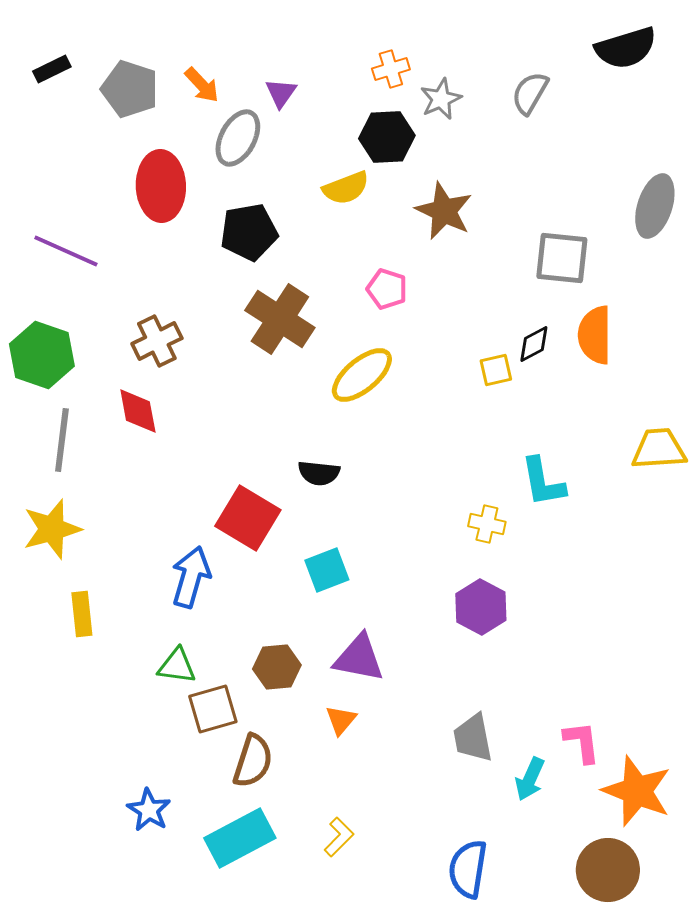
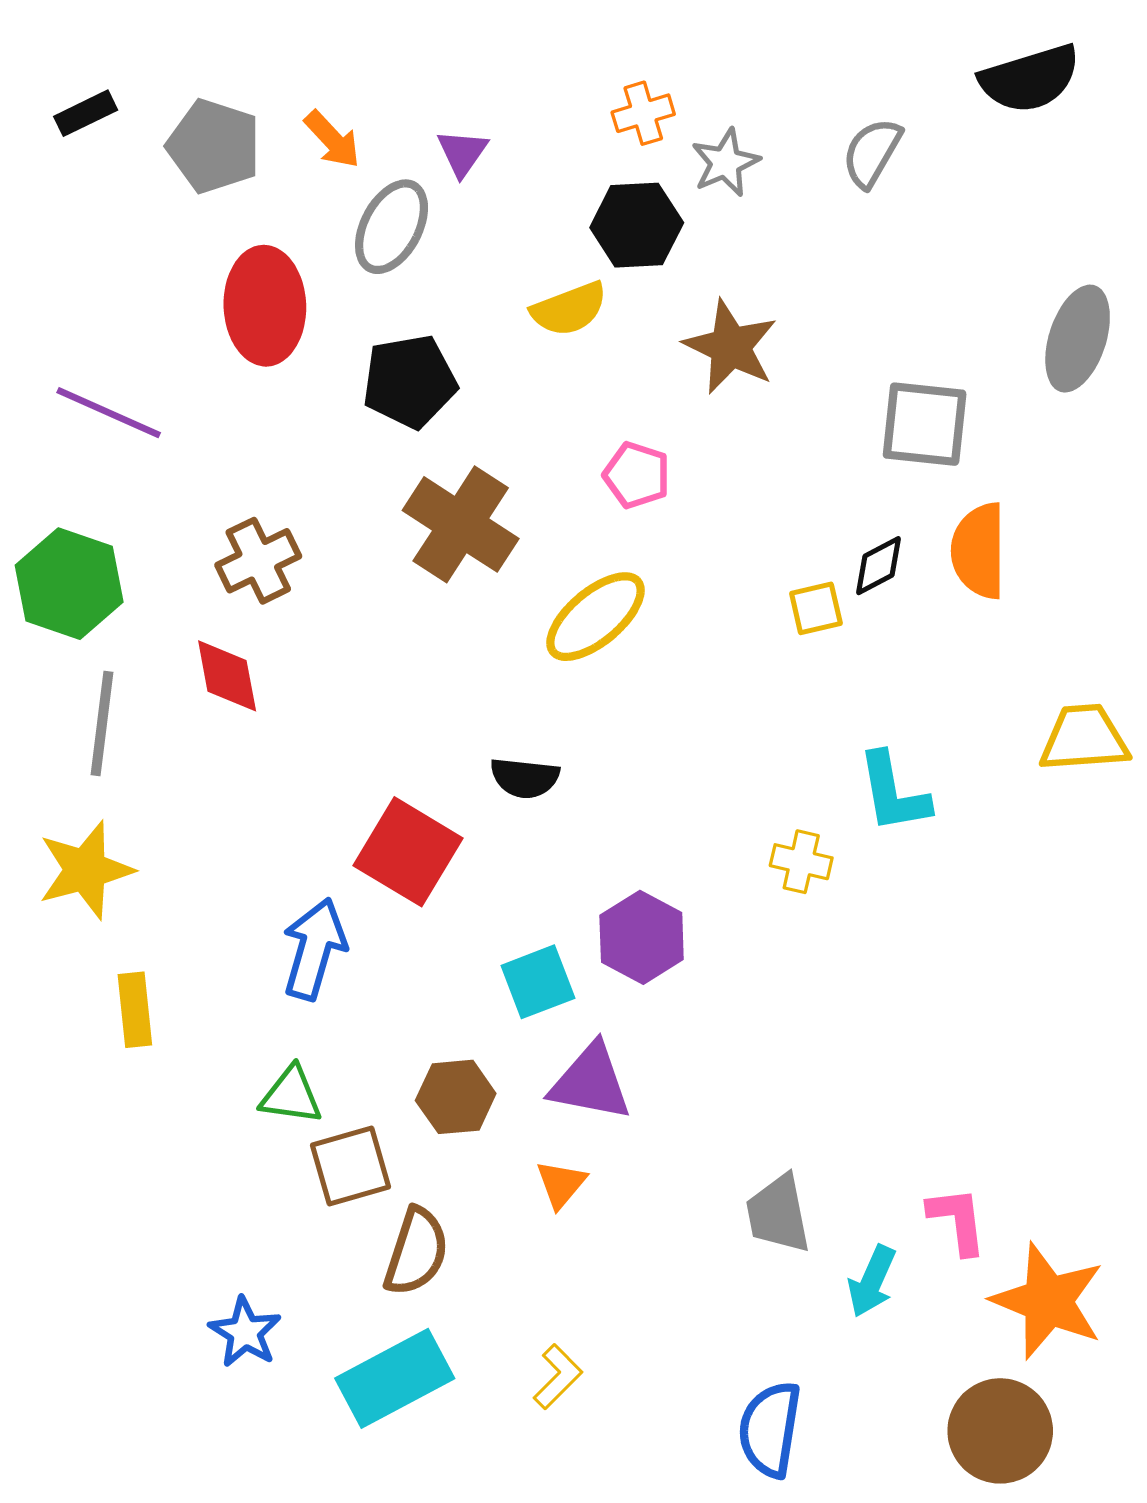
cyan square: (327, 570) -> (538, 982), moved
purple hexagon: (481, 607) -> (642, 937), moved

